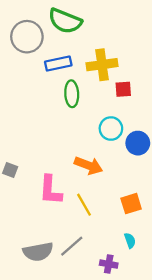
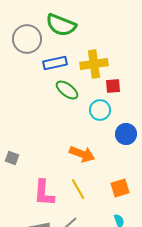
green ellipse: (72, 94) -> (67, 90), turned -50
cyan circle: (111, 129) -> (100, 110), moved
pink L-shape: (50, 190) -> (44, 193), moved

